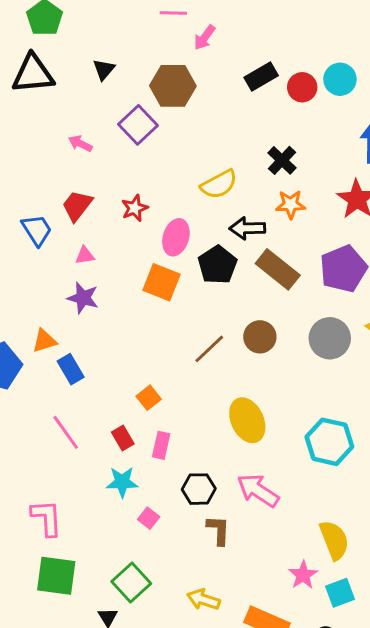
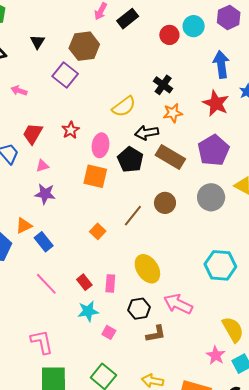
black rectangle: (261, 76) -> (128, 19), moved
pink arrow: (80, 144) -> (19, 91), moved
orange square: (149, 398) -> (98, 231), moved
yellow ellipse: (247, 420) -> (147, 269), moved
brown L-shape: (218, 530) -> (156, 334), turned 85

